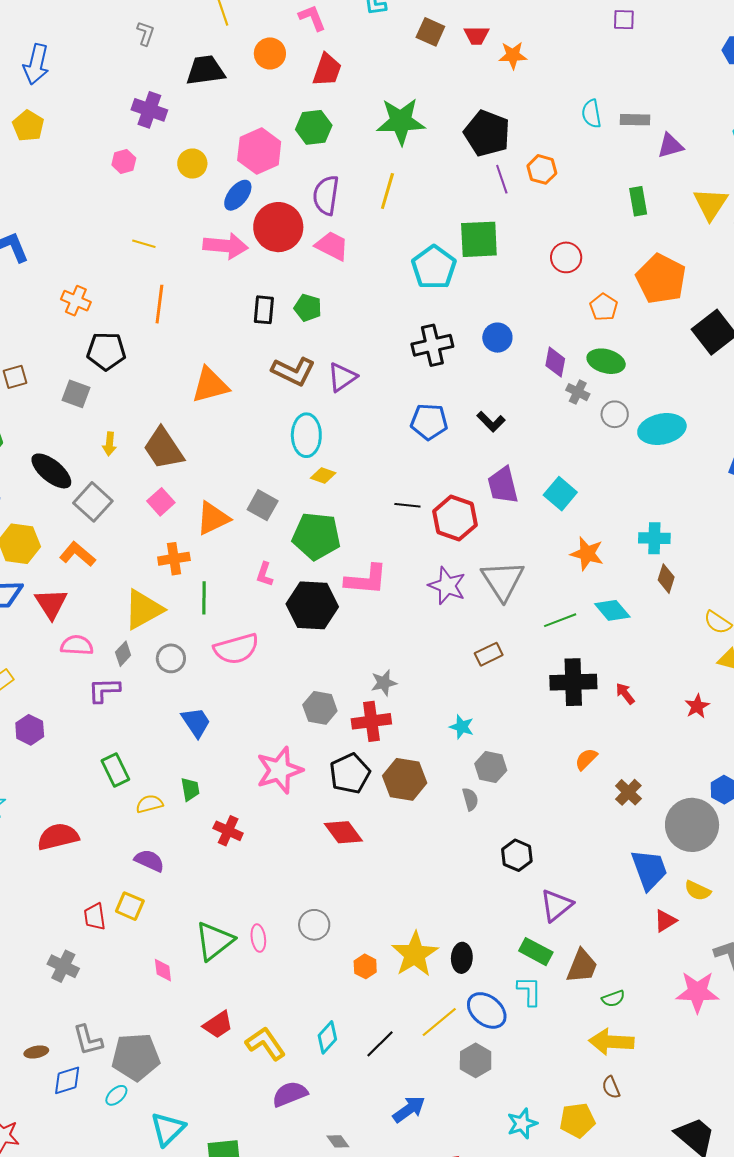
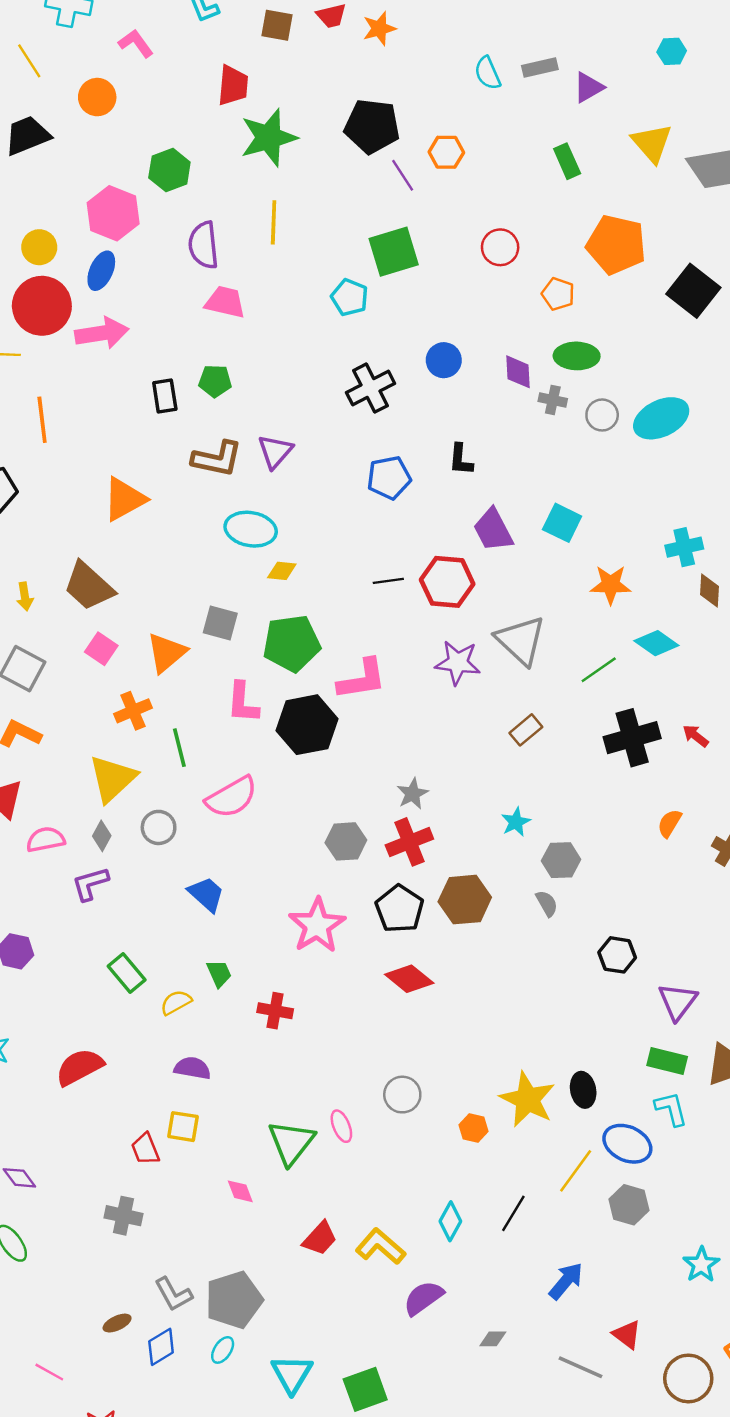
red trapezoid: (327, 70) -> (233, 85), moved
red circle: (278, 227) -> (42, 306), moved
cyan pentagon: (434, 267) -> (350, 297), size x0.7
black L-shape: (491, 422) -> (461, 460), turned 64
cyan ellipse: (306, 435) -> (251, 529), turned -66
pink L-shape: (265, 574) -> (243, 703), size x1.5
cyan star: (462, 727) -> (516, 822), turned -30
gray diamond: (338, 1141) -> (493, 1339), turned -40

